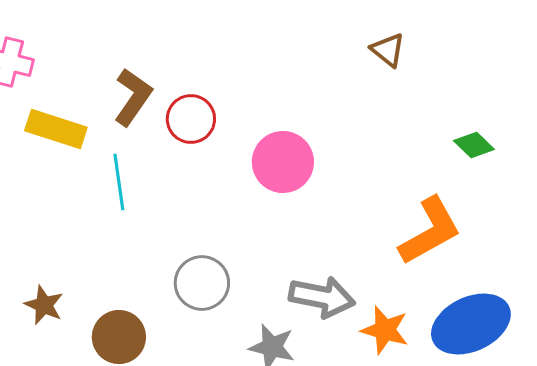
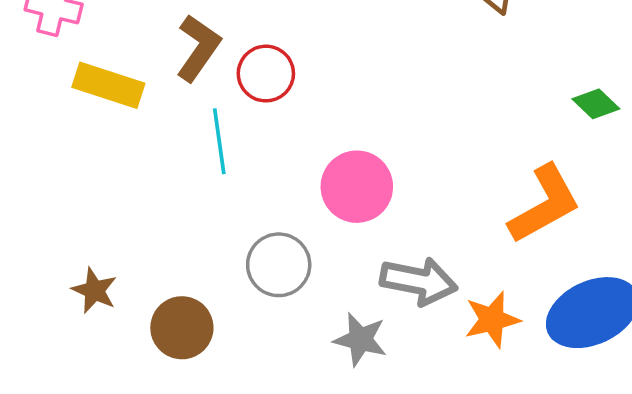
pink circle: (283, 162) -> (357, 187), moved
cyan line: (119, 182) -> (219, 141), moved
orange star: (385, 330) -> (492, 320), turned -30

